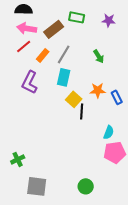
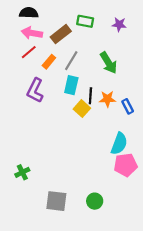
green arrow: (99, 56) -> (109, 63), size x1.5
black line: (82, 111) -> (90, 96), moved
cyan semicircle: (109, 132) -> (119, 144), size x1.5
gray square: (37, 186) -> (56, 201), moved

